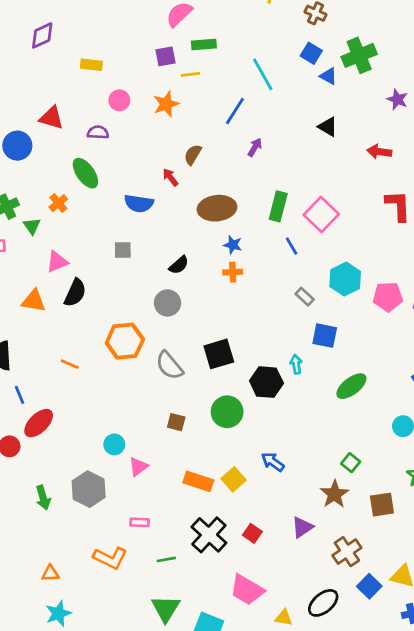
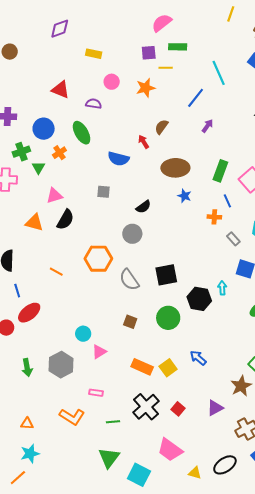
blue circle: (17, 146) -> (44, 129), moved
orange cross: (233, 272) -> (214, 217), moved

